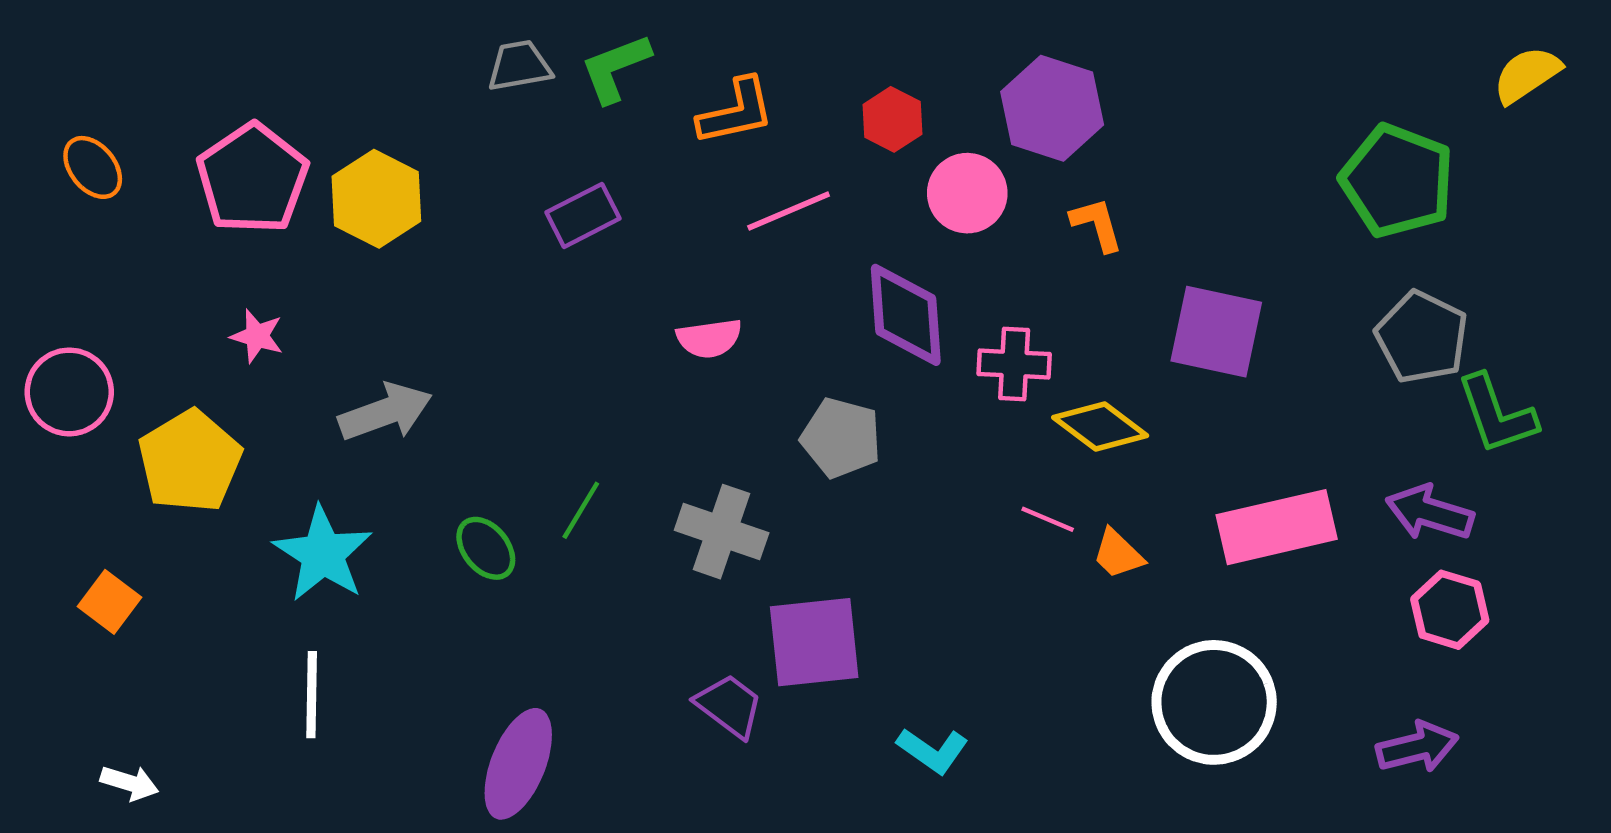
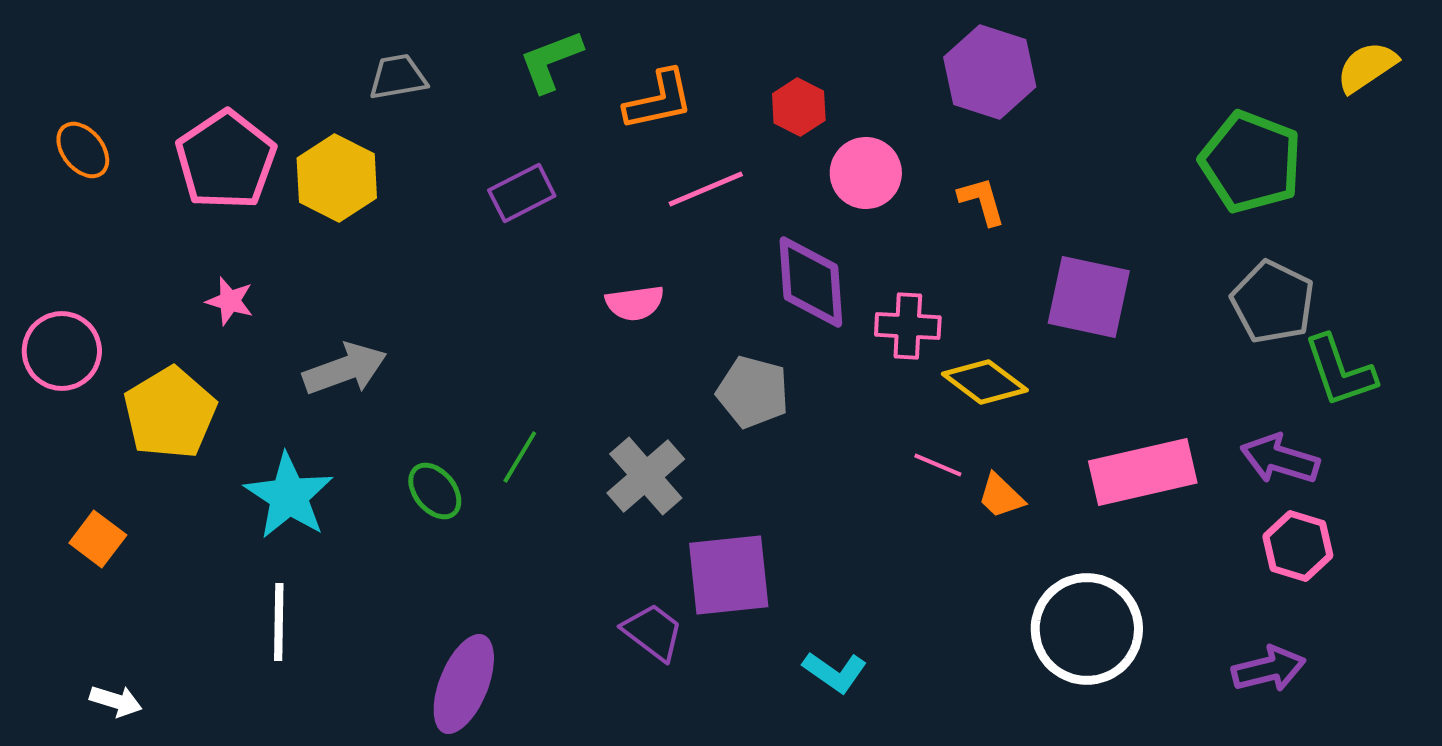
gray trapezoid: (519, 66) -> (398, 77), moved
purple hexagon: (1052, 108) -> (990, 72), moved
gray cross: (722, 532) -> (646, 476), turned 30

